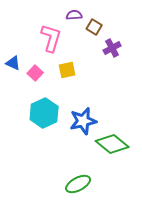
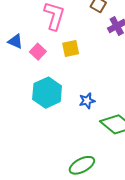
blue star: (83, 121) -> (87, 101), size x0.6

